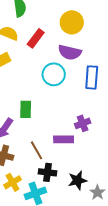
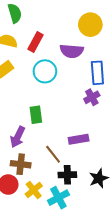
yellow circle: (72, 22) -> (90, 25), moved
cyan circle: (54, 74) -> (45, 71), moved
purple cross: (83, 123) -> (92, 97), moved

